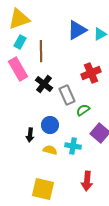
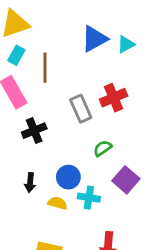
black cross: (44, 84) -> (34, 131), moved, turned 30
gray rectangle: (67, 95) -> (81, 109), moved
blue circle: (50, 125) -> (68, 177), moved

